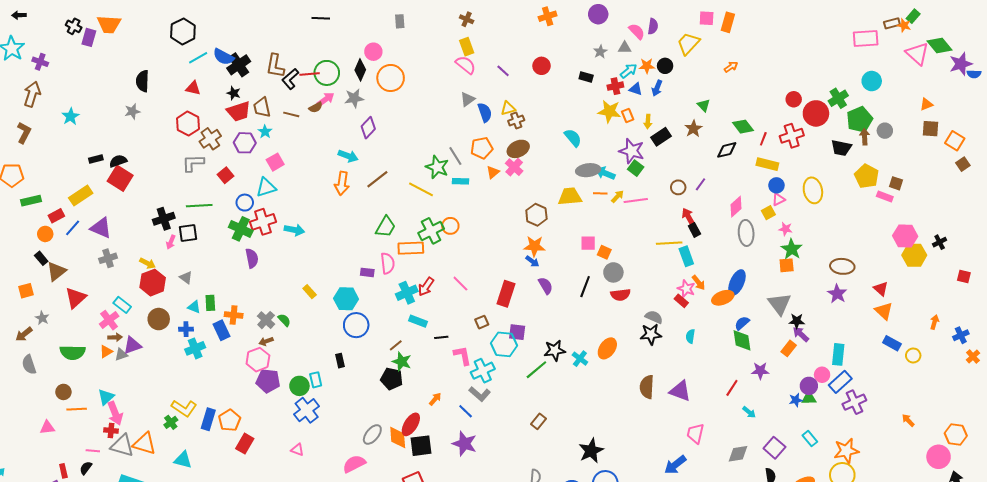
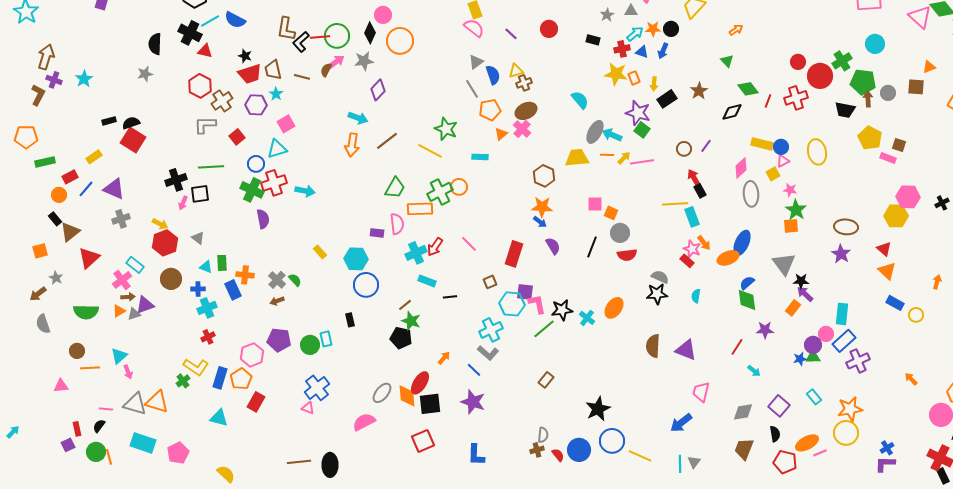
purple cross: (40, 62) -> (54, 80), moved
black cross: (239, 65) -> (190, 33), moved, turned -30
green triangle: (704, 105) -> (727, 61), moved
brown semicircle: (316, 107) -> (326, 70), turned 144
green pentagon: (860, 120) -> (863, 82), turned 30
brown square: (930, 129) -> (916, 87), moved
gray line: (455, 156) -> (472, 89), moved
yellow rectangle: (767, 164) -> (762, 144), moved
gray ellipse: (588, 170) -> (595, 132), turned -55
cyan rectangle: (460, 181) -> (480, 157), moved
yellow rectangle: (81, 195) -> (94, 157), size x0.7
yellow hexagon: (914, 255) -> (896, 216), moved
pink L-shape: (462, 355) -> (537, 304), moved
pink hexagon: (258, 360) -> (252, 355), moved
blue cross: (307, 410) -> (317, 388), moved
pink arrow: (115, 413) -> (128, 372), size x0.6
red cross: (111, 430) -> (208, 337), moved, turned -32
cyan triangle: (183, 460) -> (219, 418), moved

